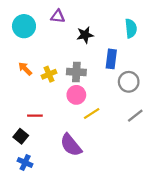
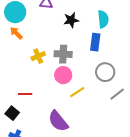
cyan semicircle: (131, 28) -> (103, 19), moved
orange arrow: (25, 69) -> (16, 33), moved
gray circle: (129, 82) -> (105, 72), moved

